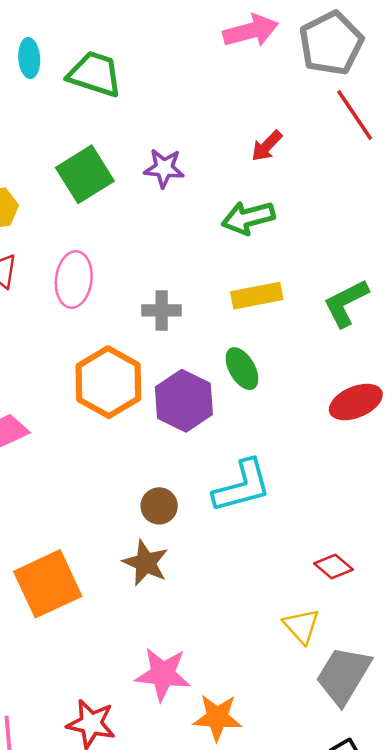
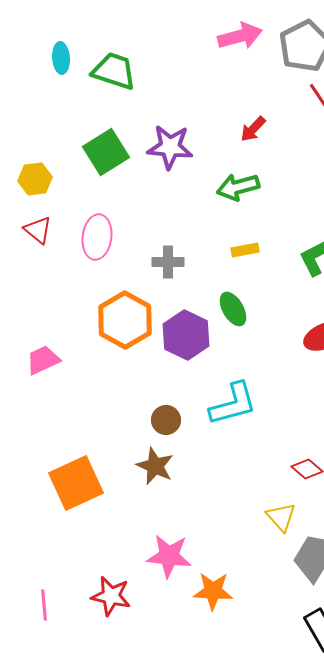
purple star: (164, 168) -> (170, 147), size x1.4
yellow rectangle: (257, 296) -> (245, 250), size x0.7

